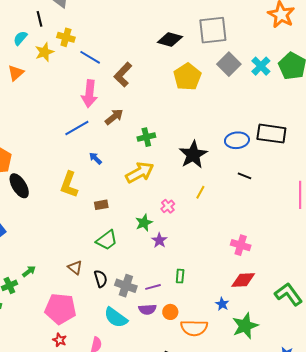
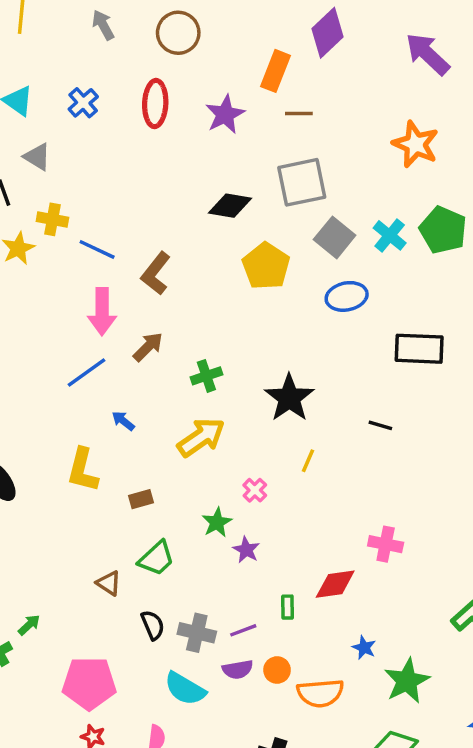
blue ellipse: (237, 140) -> (347, 296), moved
brown triangle: (75, 268) -> (109, 583), moved
red diamond: (243, 280) -> (335, 584), moved

